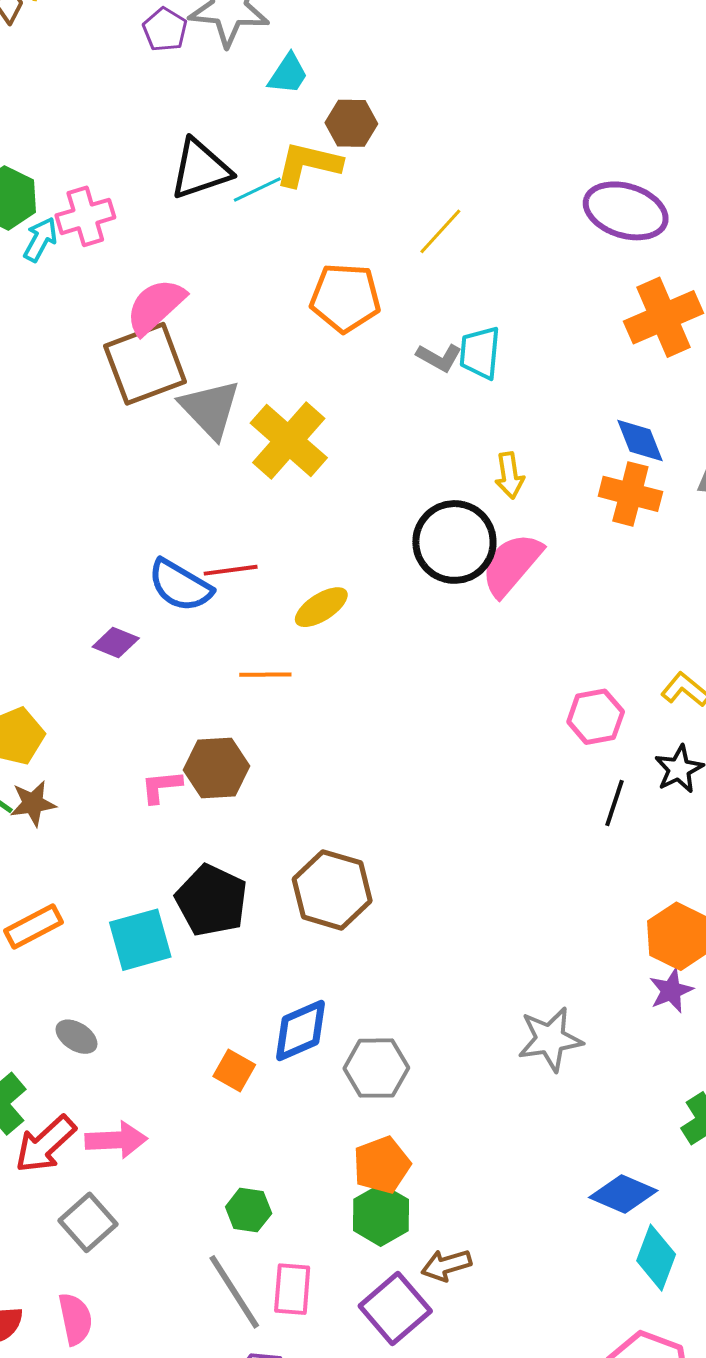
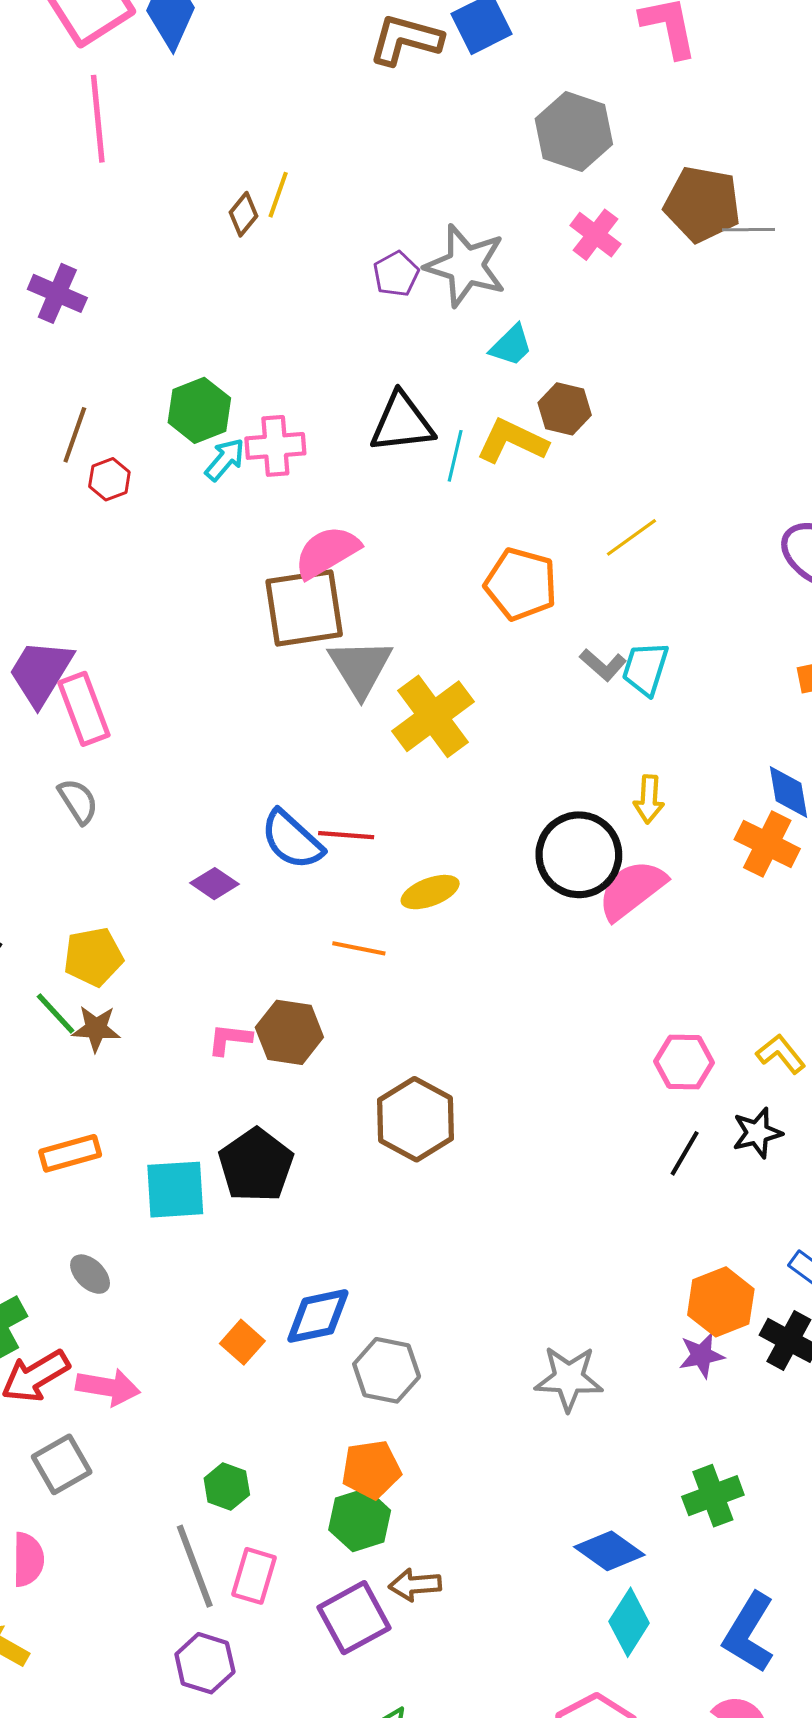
cyan line: (257, 190) -> (455, 456), turned -63
brown hexagon: (332, 890) -> (416, 1119), moved

